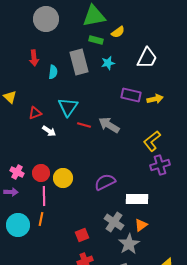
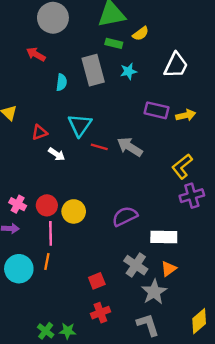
red arrow: (34, 58) -> (36, 54), moved, turned 126

